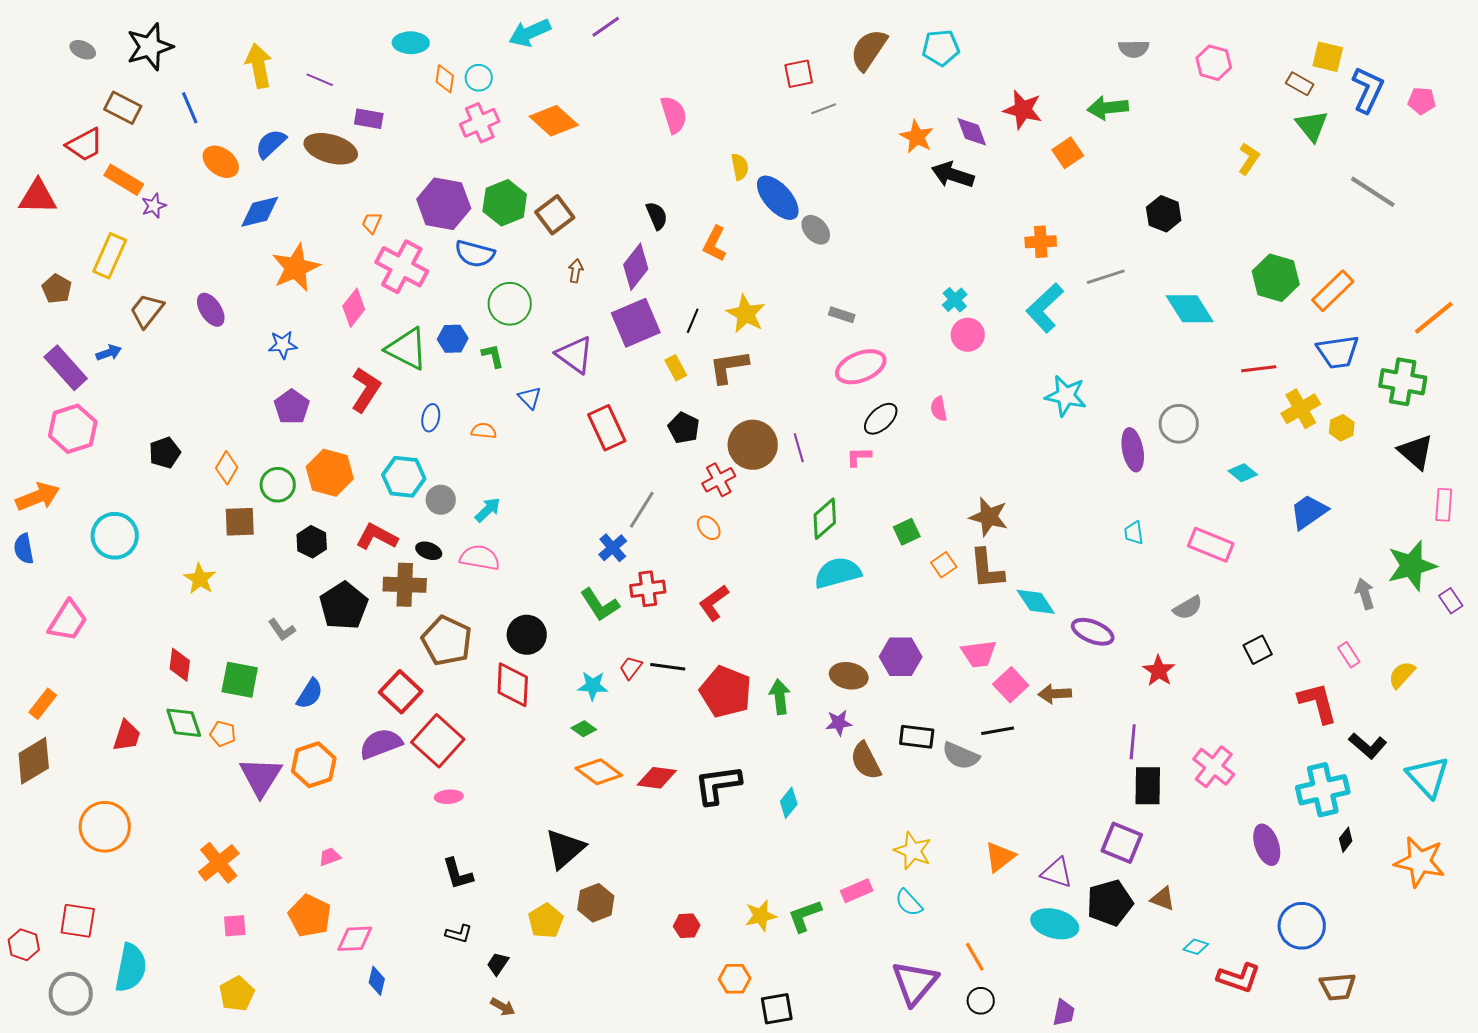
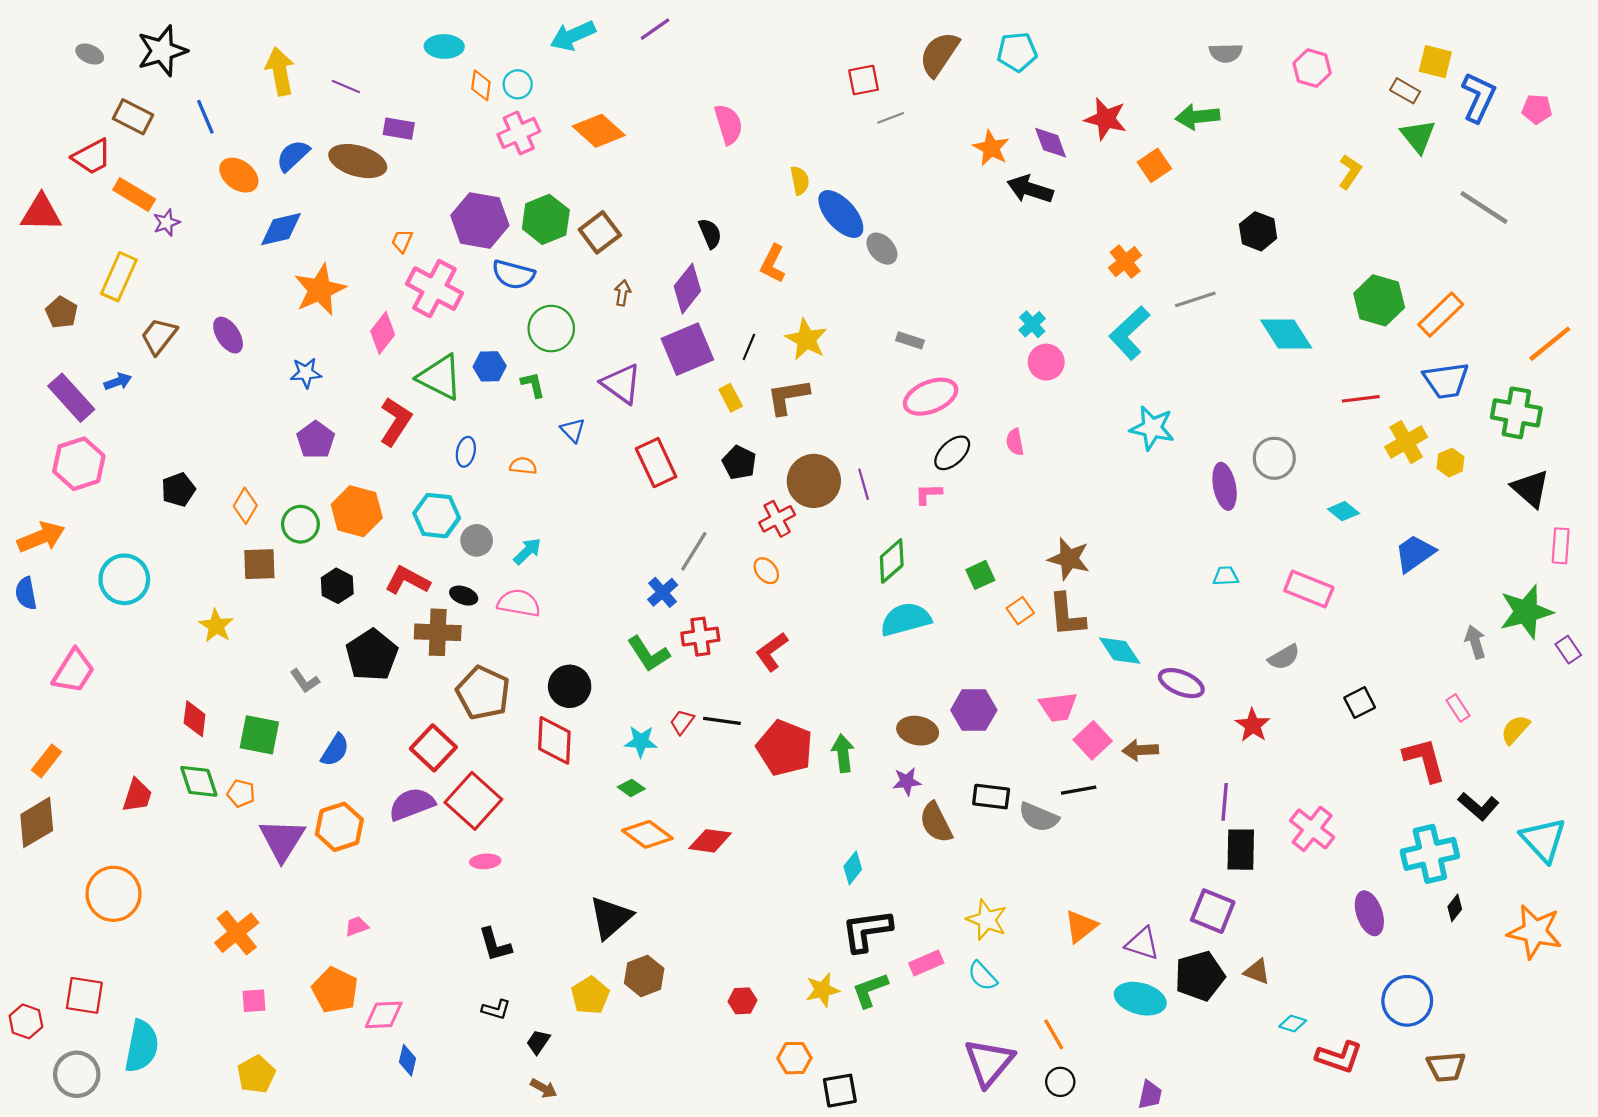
orange cross: (1041, 242) -> (1125, 262), turned -36
cyan trapezoid: (1134, 533) -> (1226, 576), turned 95
black L-shape: (718, 785) -> (867, 931), moved

